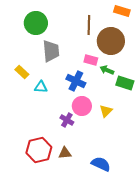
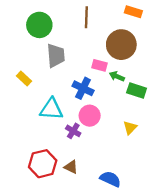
brown line: (89, 25) -> (86, 17), moved
cyan triangle: (41, 87) -> (51, 109), moved, size x1.6
yellow triangle: (106, 111) -> (130, 128), moved
brown triangle: (65, 153) -> (71, 167), turned 32

